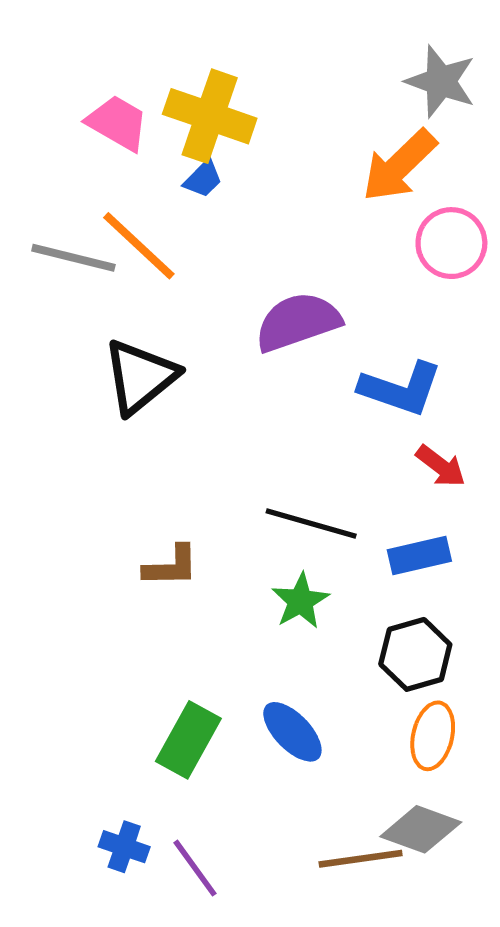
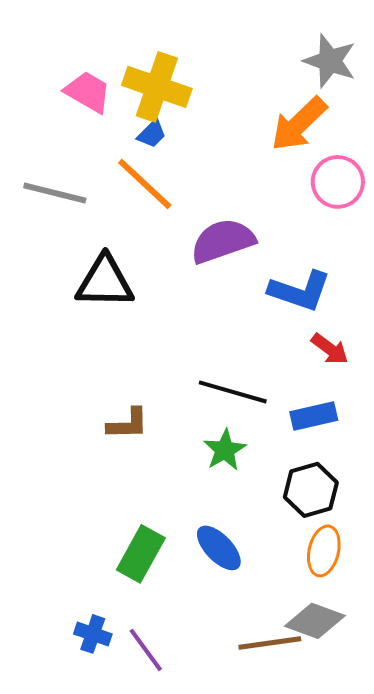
orange line: (139, 246) -> (145, 184), moved
black triangle: (140, 377) -> (105, 282), turned 40

